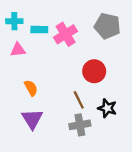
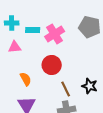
red circle: (94, 71) -> (52, 65), moved
black star: (107, 108) -> (90, 86), moved

